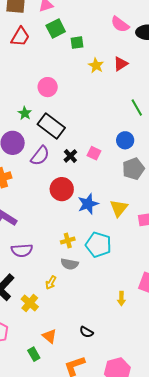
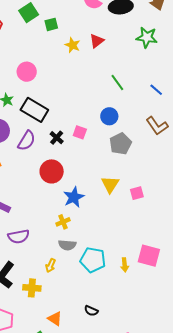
blue star: (88, 204) -> (74, 197), moved
cyan pentagon: (99, 245) -> (93, 260), moved
yellow arrow: (121, 299) -> (125, 265), moved
yellow cross: (30, 303) -> (32, 288), turned -30

